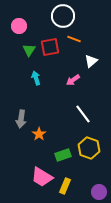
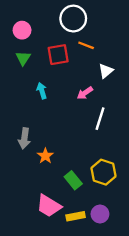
green triangle: (29, 50) -> (23, 58), moved
white line: (83, 114) -> (100, 119), moved, turned 54
green rectangle: (63, 155) -> (73, 180), turned 70
yellow rectangle: (65, 186) -> (76, 216), turned 56
purple circle: (99, 192) -> (100, 214), moved

